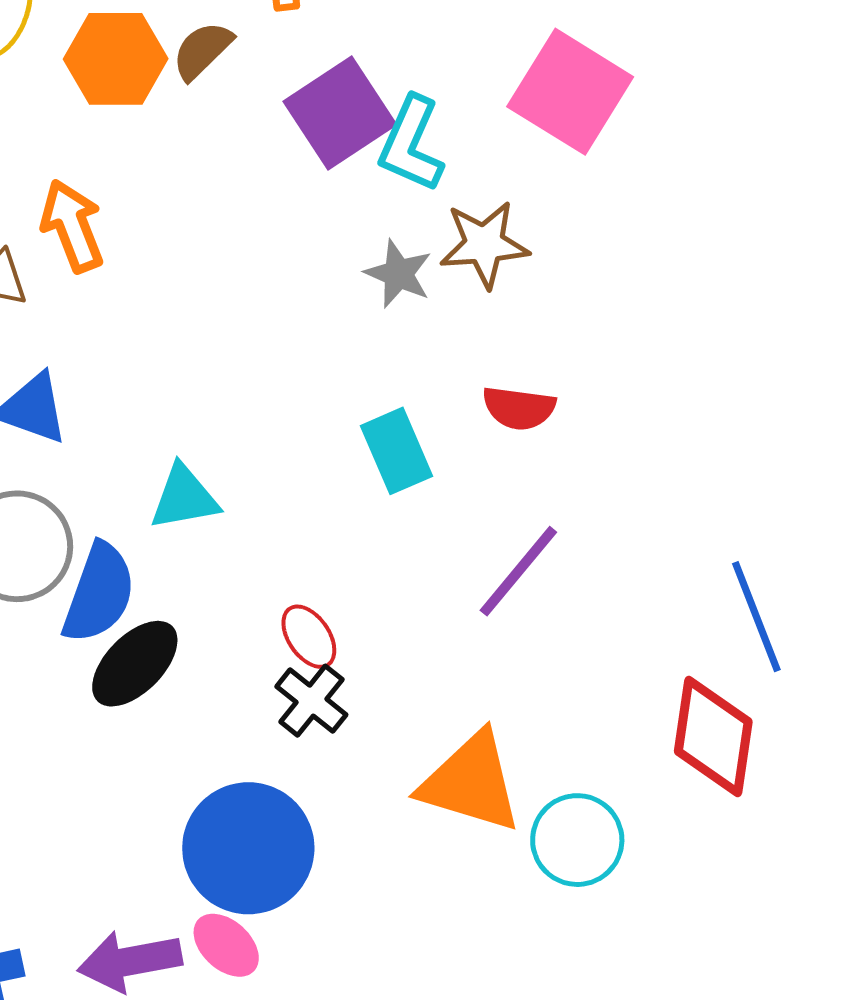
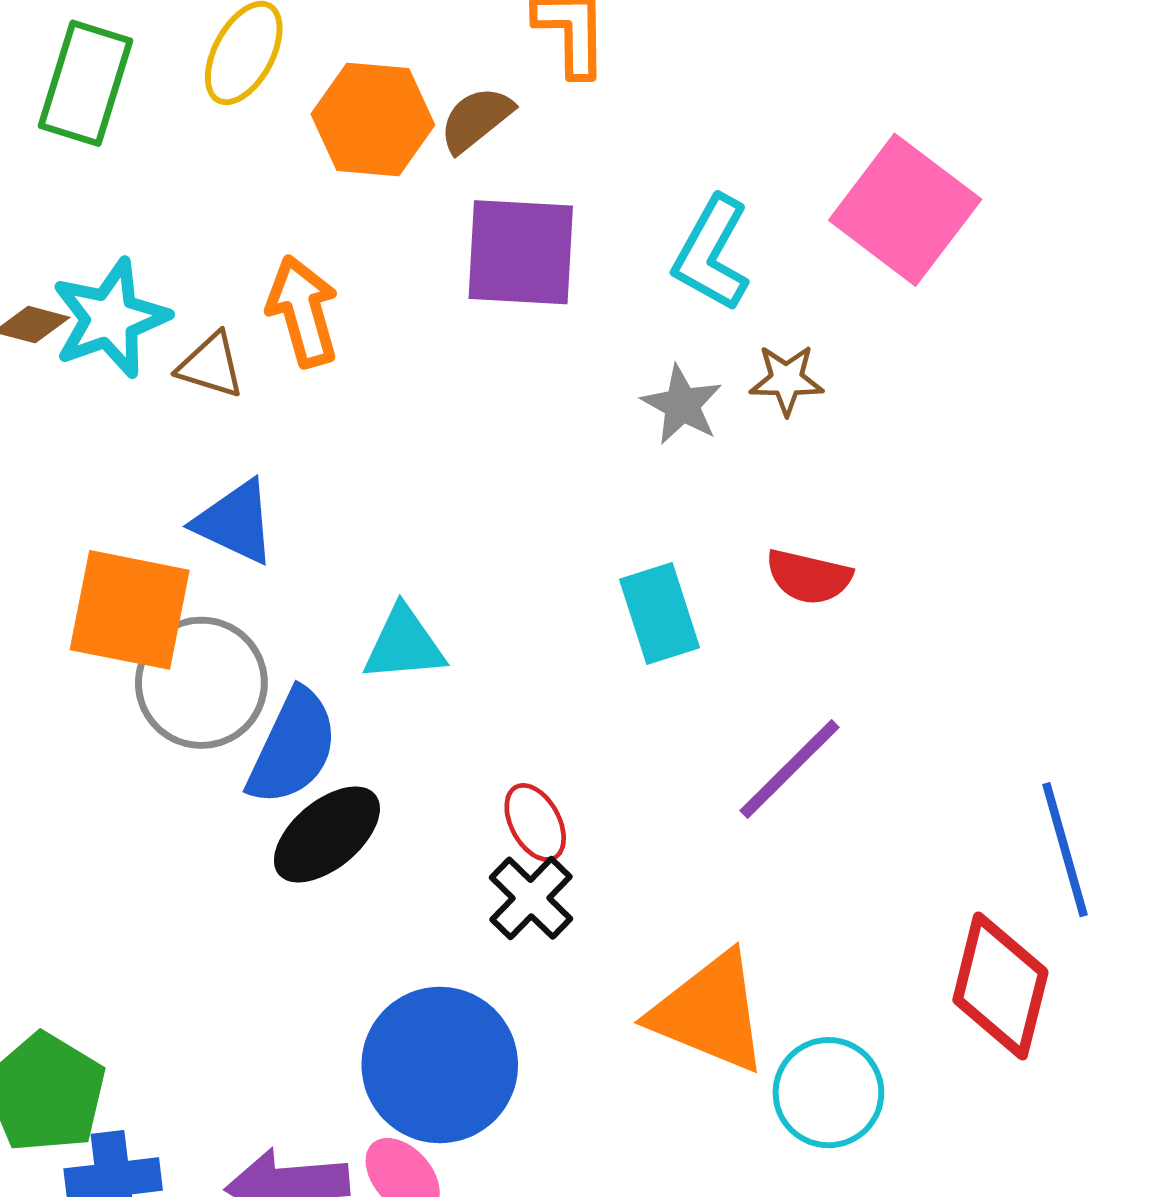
purple square: (340, 113) -> (521, 252), moved, turned 31
brown star: (484, 244) -> (786, 380), size x0.7

